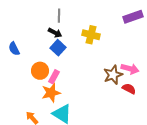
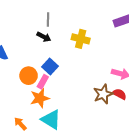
blue square: (58, 48) -> (50, 66), moved
brown star: (113, 75) -> (103, 94), moved

